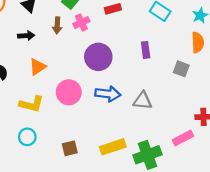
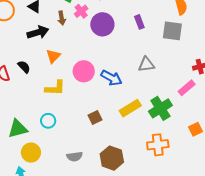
black arrow: (26, 36) -> (38, 32), size x1.5
purple circle: (98, 57) -> (102, 24), moved
gray square: (181, 69) -> (172, 31), size x1.5
blue arrow: (108, 94) -> (111, 78), moved, turned 35
cyan circle: (27, 137) -> (48, 121), moved

